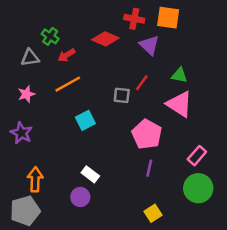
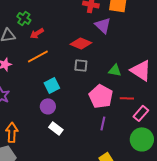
red diamond: (105, 39) -> (81, 43), moved
green triangle: (179, 75) -> (115, 70), moved
red line: (142, 83) -> (127, 98), moved, turned 56
pink triangle: (179, 104) -> (141, 70), moved
purple circle: (80, 197) -> (48, 106), moved

